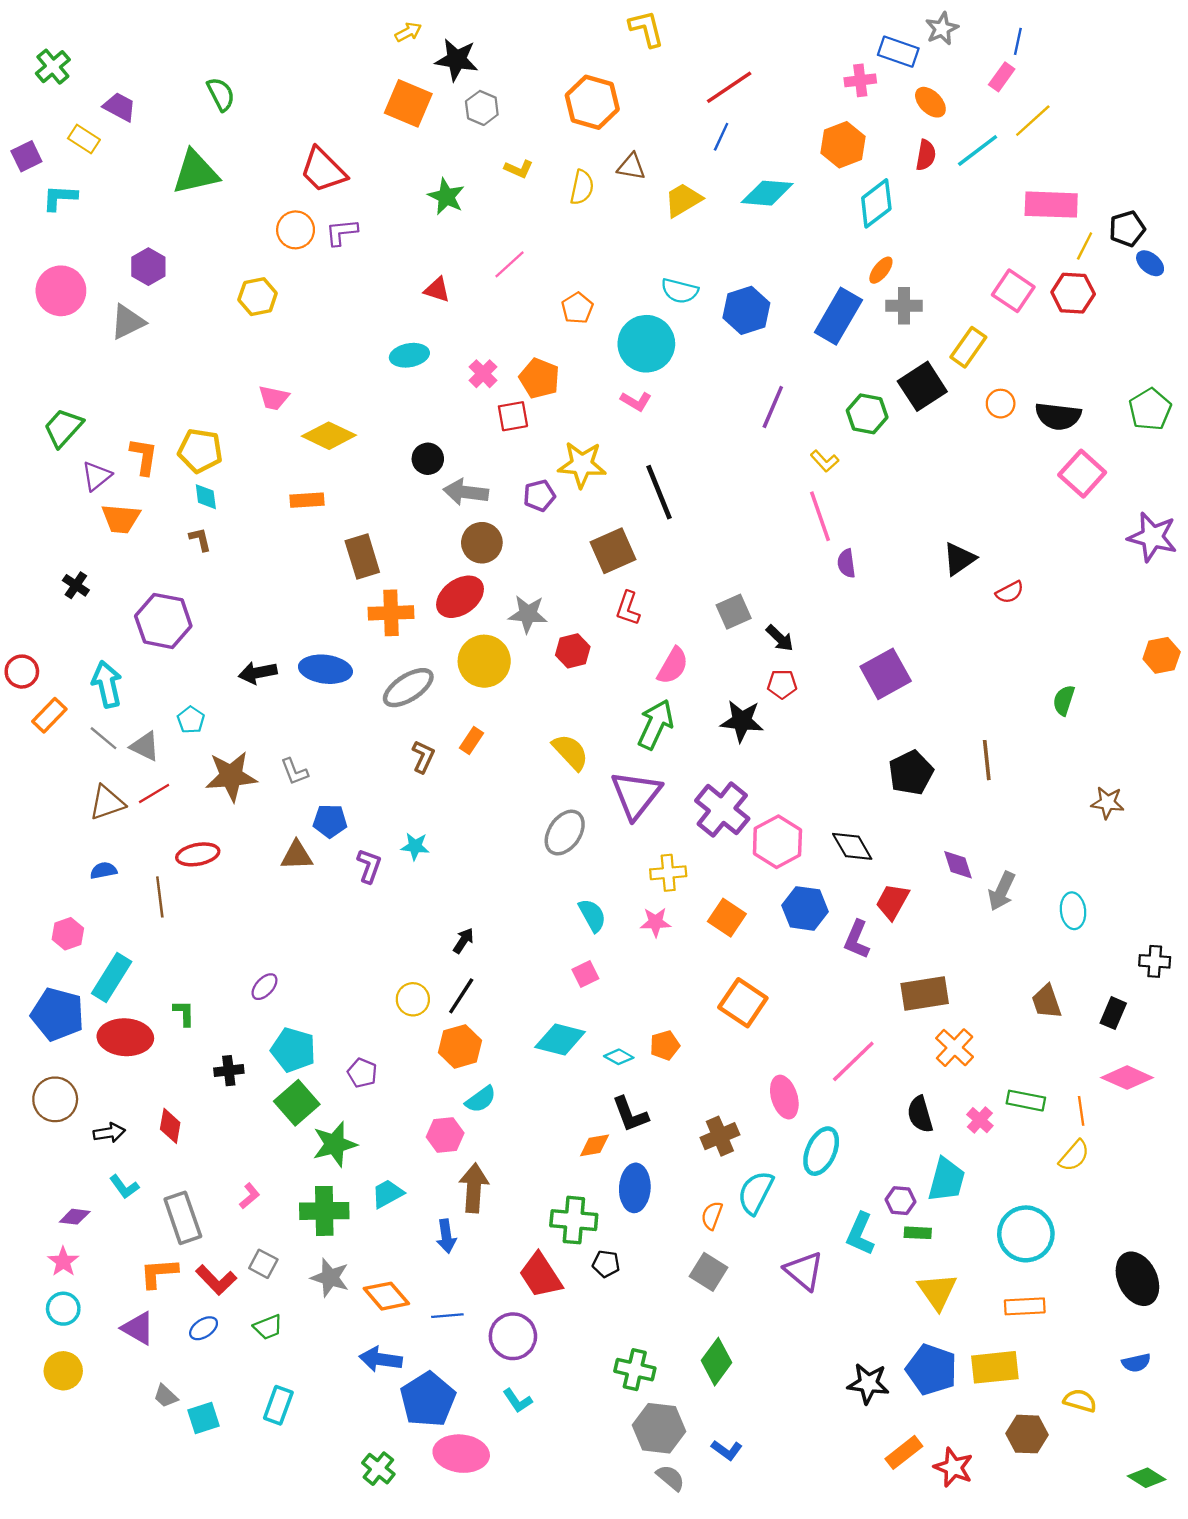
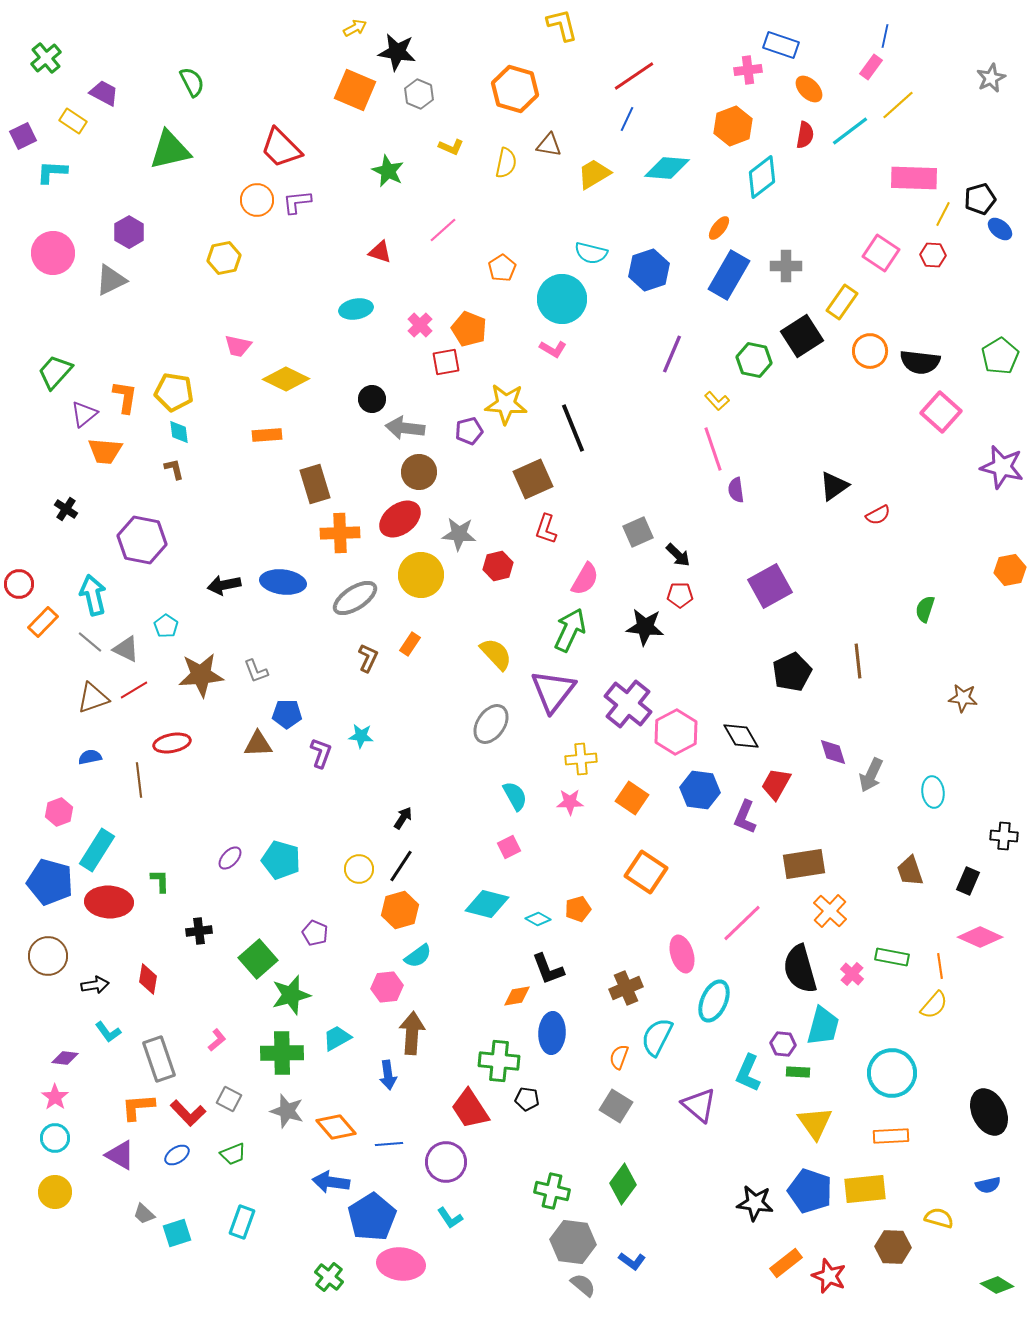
gray star: (942, 29) -> (991, 78), moved
orange ellipse: (881, 270) -> (719, 228), moved
red hexagon: (1073, 293) -> (933, 255), size x0.7
orange circle: (1001, 404) -> (870, 351), size x1.4
cyan pentagon: (293, 1050) -> (281, 860), moved
black semicircle: (920, 1114) -> (800, 969), size x1.5

